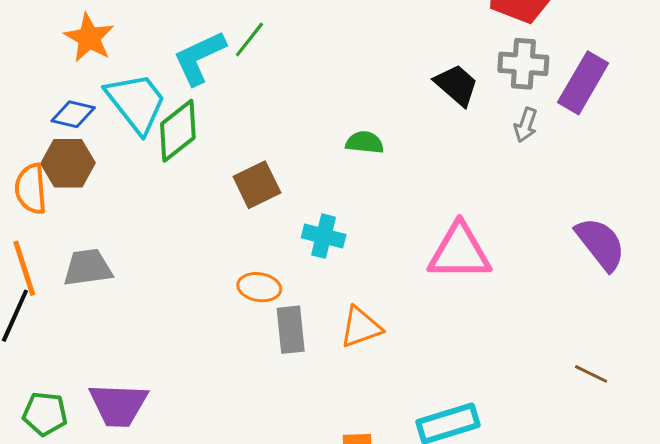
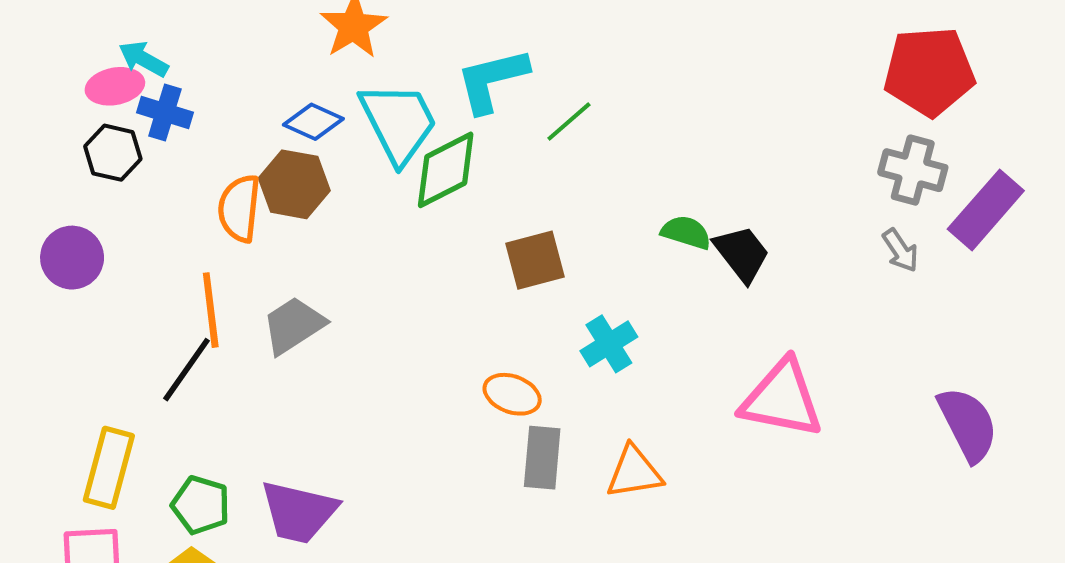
green line: (249, 40) -> (569, 121), moved
black trapezoid: (456, 85) -> (742, 254), moved
gray arrow: (526, 125) -> (900, 250), turned -64
cyan cross: (324, 236) -> (609, 344), turned 33
gray trapezoid: (88, 268) -> (293, 325), turned -36

